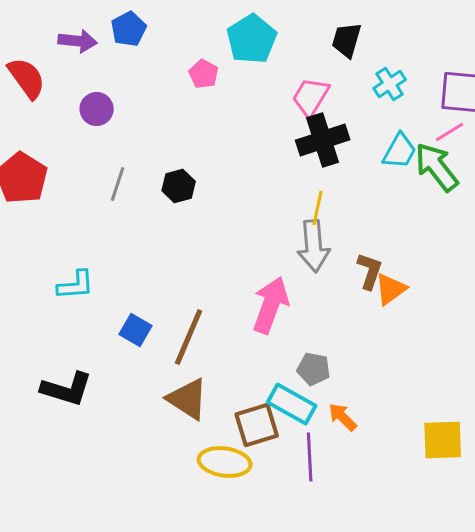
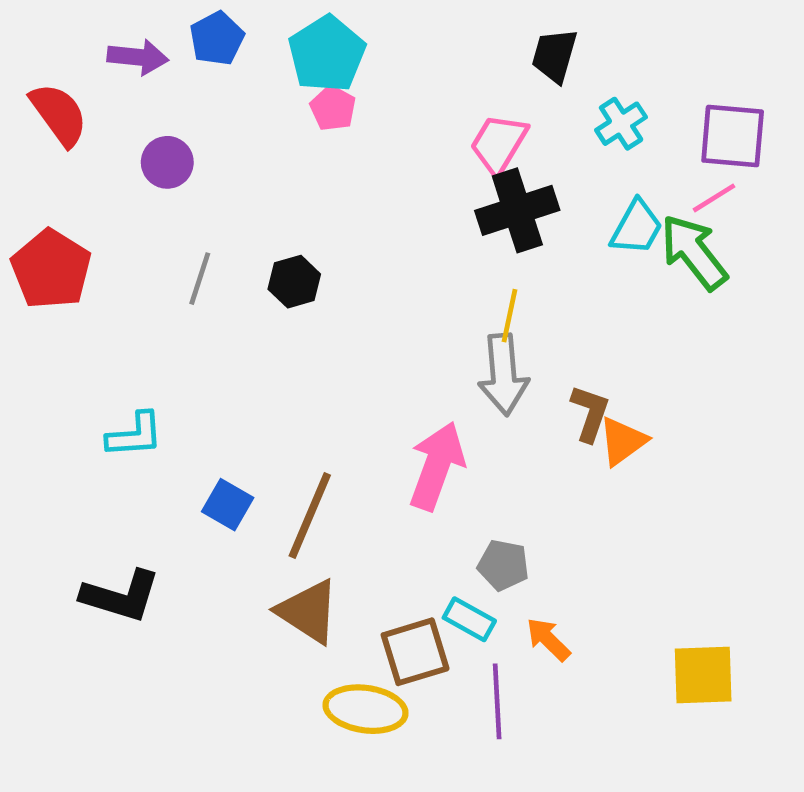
cyan pentagon: (252, 39) -> (327, 54), moved
cyan rectangle: (292, 404) -> (469, 619), size x0.7

